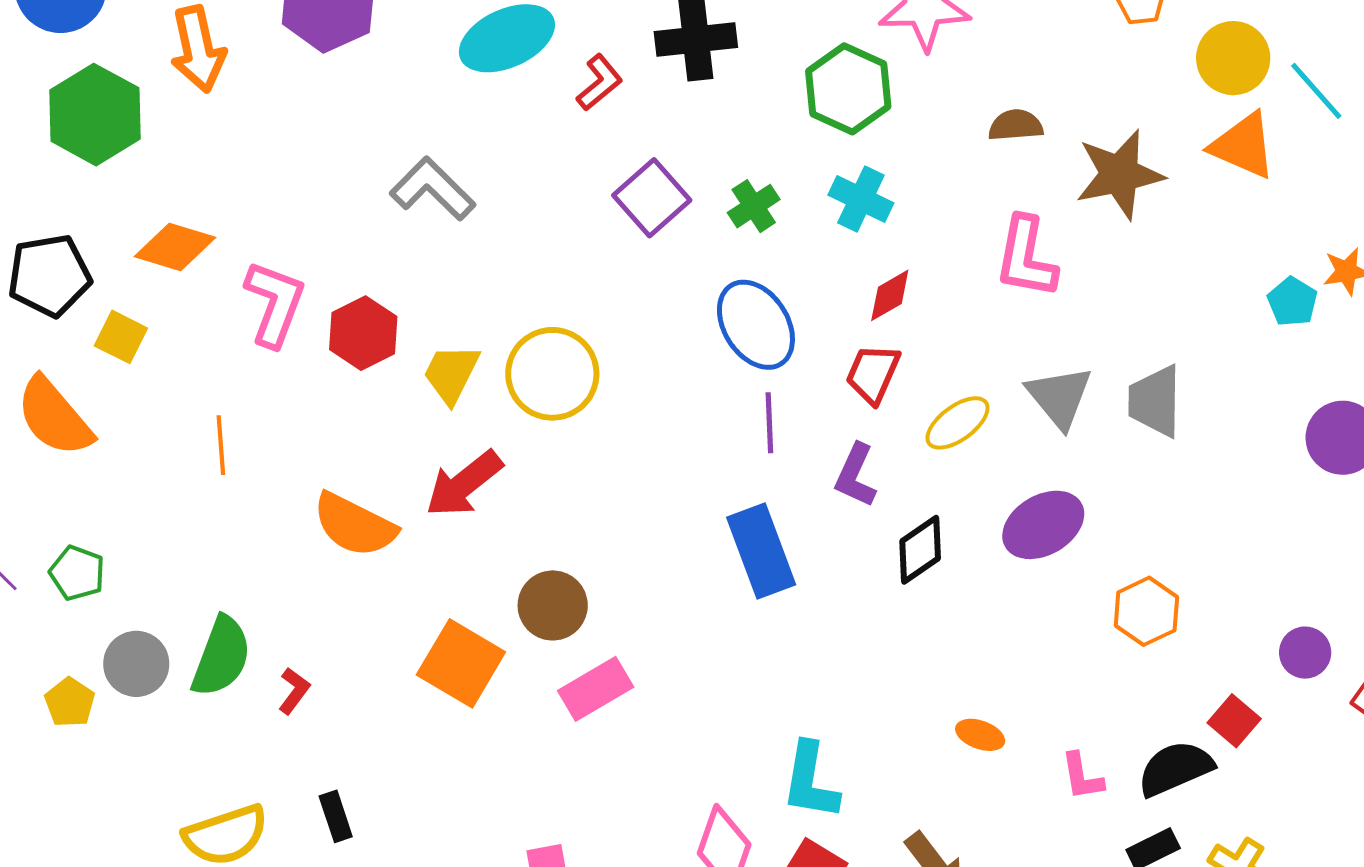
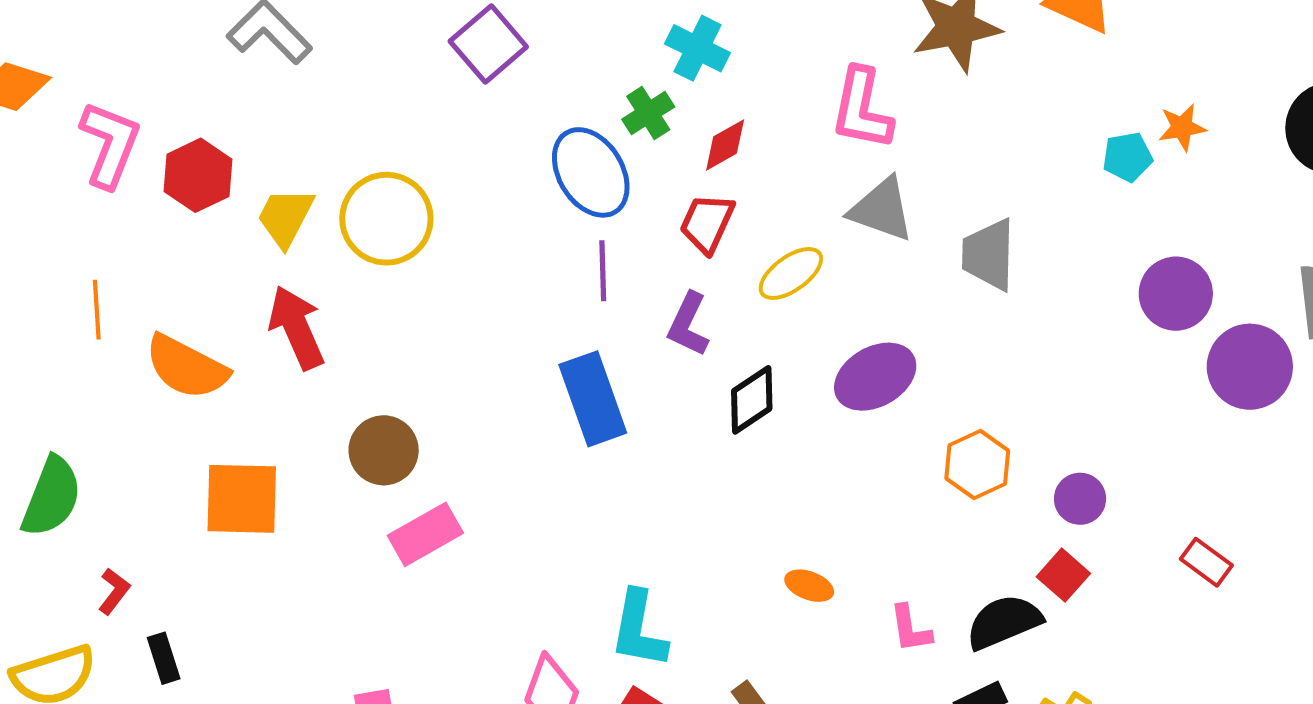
green cross: (754, 206) -> (648, 113), moved
cyan pentagon: (1292, 302) -> (1127, 157), turned 30
gray triangle: (1060, 397) -> (882, 209), moved, turned -32
orange line: (221, 445) -> (97, 310), moved
red arrow: (464, 484) -> (296, 327), turned 104
purple circle: (1305, 653) -> (1080, 499), moved
orange square: (461, 663) -> (242, 499), moved, turned -30
red L-shape: (294, 691) -> (114, 591), moved

